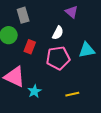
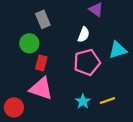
red rectangle: (30, 47) -> (41, 63), moved
cyan star: (34, 91) -> (83, 101), moved

